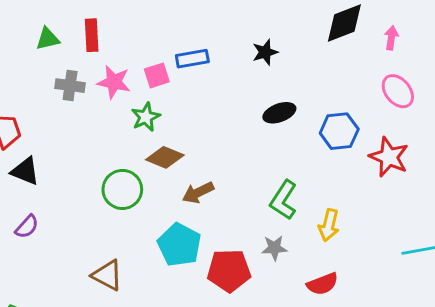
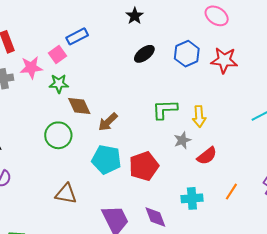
black star: (265, 52) -> (135, 16), moved
green star: (146, 117) -> (59, 84), turned -30
brown diamond: (165, 157) -> (79, 106), turned 60
green L-shape: (283, 200) -> (165, 109), turned 72
gray star: (274, 248) -> (182, 140), moved

